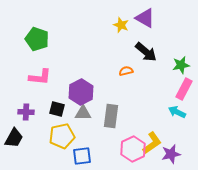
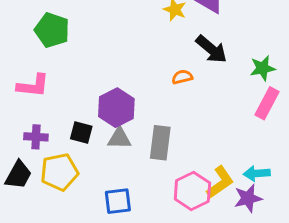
pink L-shape: (40, 77) -> (33, 86), moved
cyan arrow: (177, 112) -> (257, 173), moved, turned -30
yellow pentagon: (62, 136) -> (59, 172), moved

